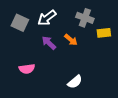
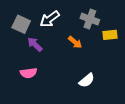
purple arrow: (49, 43) -> (35, 44), moved
white semicircle: (75, 82) -> (87, 80), moved

